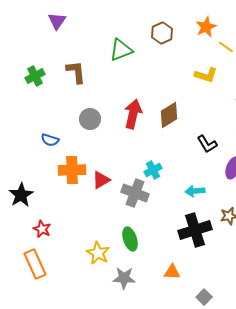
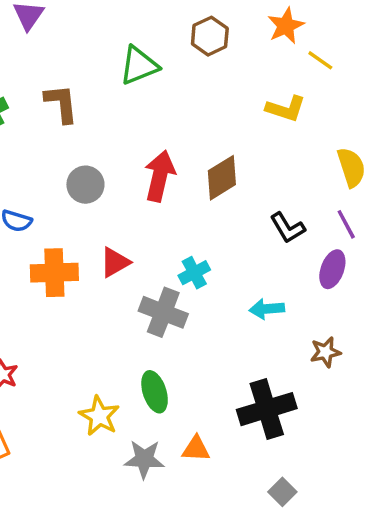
red triangle: (101, 180) -> (115, 262), moved
black cross: (195, 230) -> (267, 409), moved
orange triangle: (172, 272) -> (196, 449), moved

